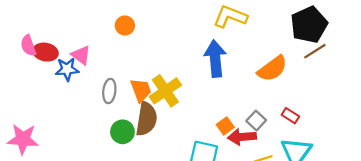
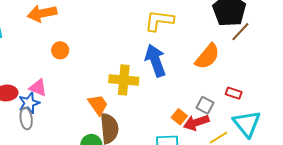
orange circle: (125, 26) -> (60, 50), moved
gray ellipse: (109, 91) -> (26, 119), moved
yellow cross: (165, 91) -> (124, 80), moved, turned -36

